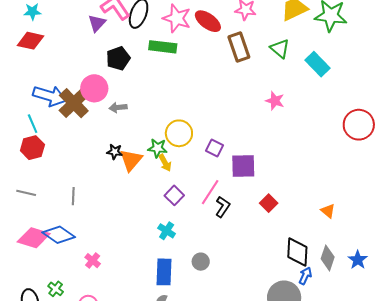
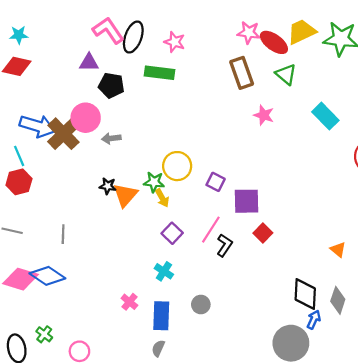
pink star: (177, 18) -> (175, 42), size x0.7
red ellipse: (208, 21) -> (274, 42), moved
purple triangle: (97, 23) -> (89, 62), moved, turned 48
black pentagon: (118, 58) -> (111, 85), turned 30
cyan rectangle: (318, 64) -> (325, 116), moved
pink star: (275, 101) -> (264, 115), moved
red square: (269, 203) -> (263, 233), moved
pink cross: (93, 261) -> (129, 302), moved

